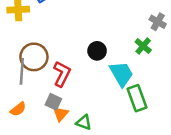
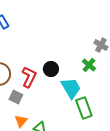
red L-shape: (62, 74) -> (29, 77), moved
gray square: (53, 102) -> (16, 97), moved

